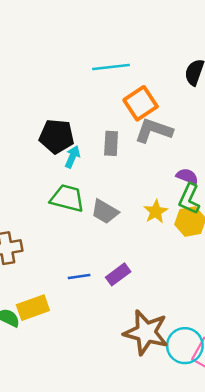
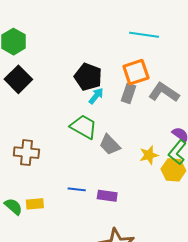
orange square: (141, 103) -> (136, 72), moved
purple rectangle: (118, 274) -> (107, 196), turned 30
yellow rectangle: (33, 308) -> (35, 204), size x0.7

